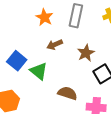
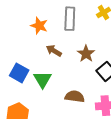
brown arrow: (55, 45) -> (54, 51), turned 63
green triangle: (39, 71) -> (43, 79), turned 30

